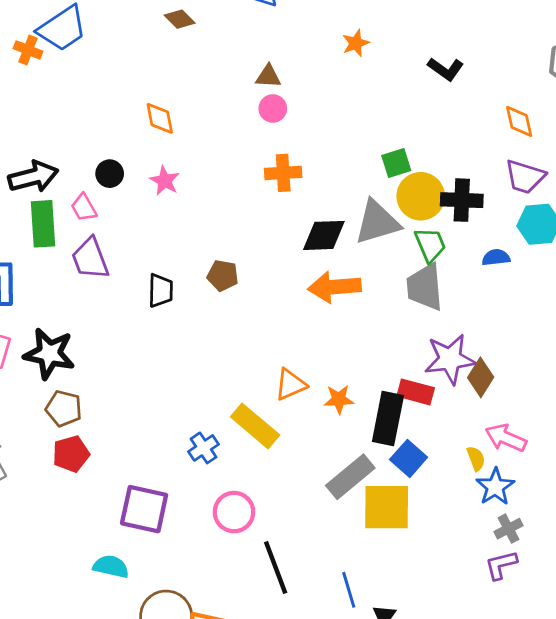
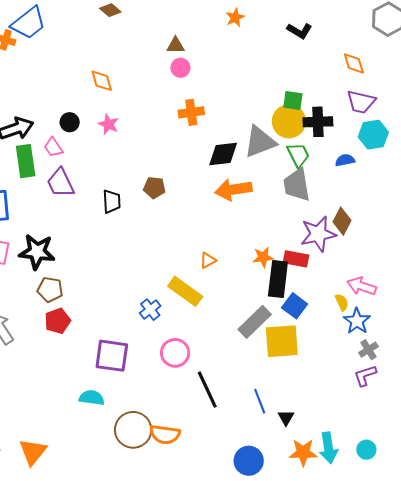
green square: (396, 163) -> (293, 100), moved, turned 30
brown diamond: (481, 377) -> (342, 221), moved
orange triangle: (290, 385) -> (208, 260), size x0.7
orange star: (339, 399) -> (263, 257), moved

